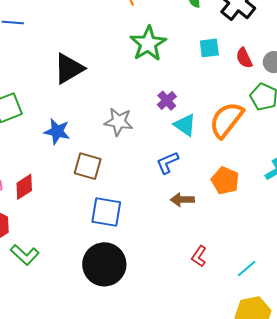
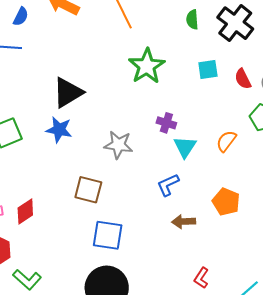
purple cross: (167, 101) -> (166, 123), turned -30
orange semicircle: (226, 120) -> (226, 141), size x0.6
cyan triangle: (185, 125) -> (185, 147), turned 30
blue star: (57, 132) -> (59, 130), moved

